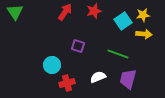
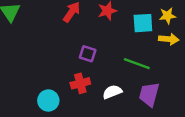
cyan square: (123, 21) -> (143, 23), turned 30
cyan circle: (52, 65) -> (48, 101), moved
red cross: (67, 83) -> (80, 83), moved

